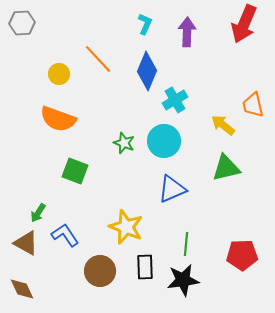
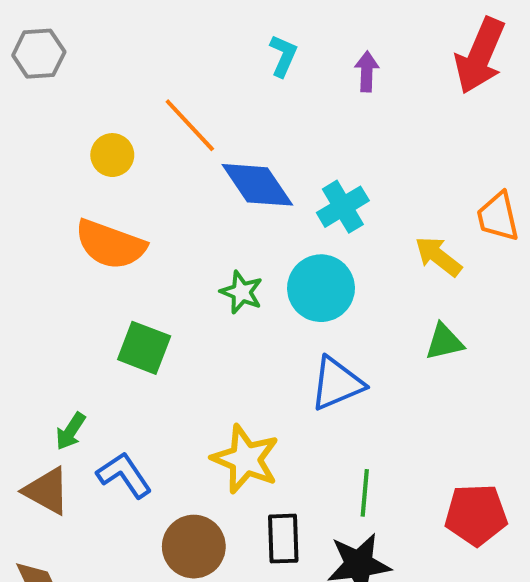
purple arrow: (187, 32) -> (367, 72), size x0.7
blue diamond: (147, 71) -> (257, 185), moved, turned -57
green triangle: (226, 168) -> (444, 342), size x0.7

